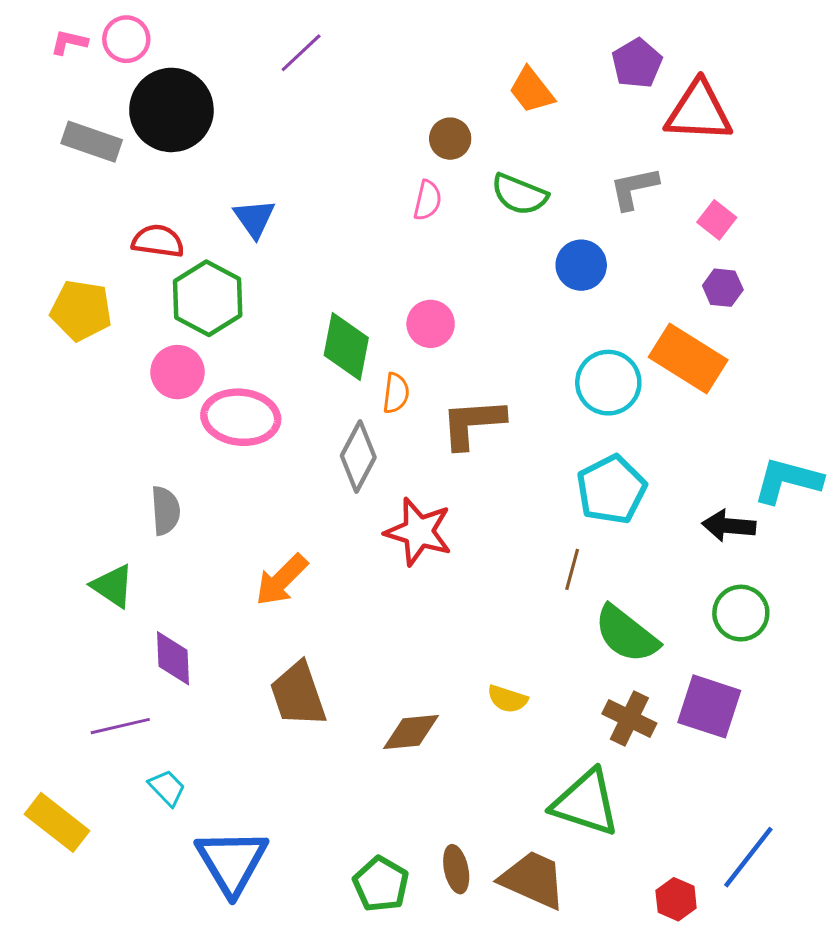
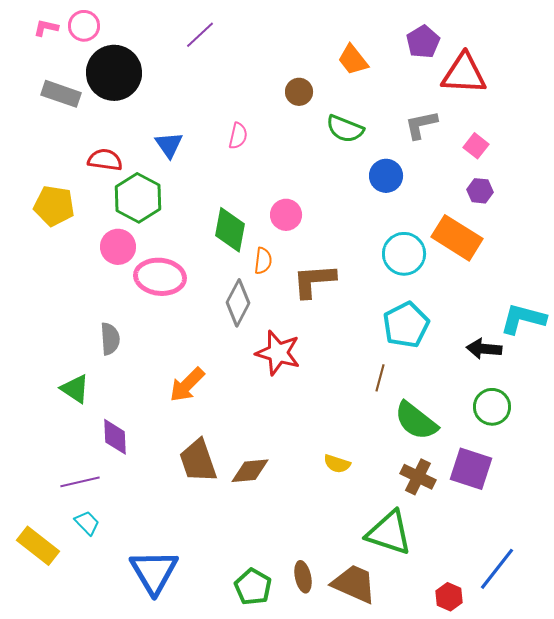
pink semicircle: (428, 200) -> (238, 136), moved
brown diamond: (411, 732) -> (250, 471), moved
cyan trapezoid: (167, 788) -> (87, 523), moved

